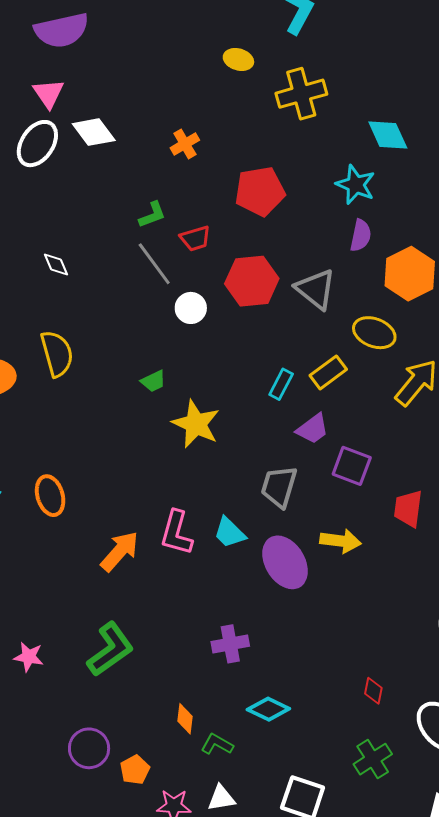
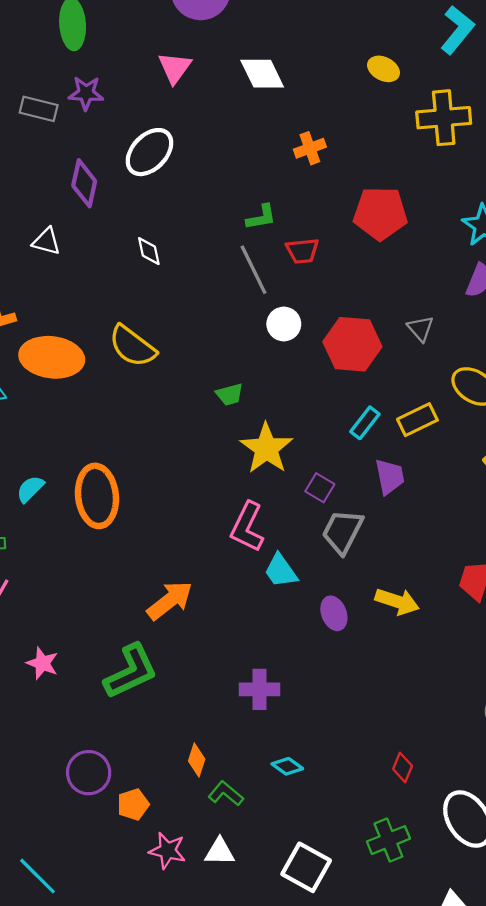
white diamond: (94, 132) -> (262, 74), moved
white ellipse: (37, 144) -> (149, 152), moved
red hexagon: (252, 281) -> (352, 344), moved
gray triangle: (316, 289) -> (420, 329), size x0.6
yellow semicircle: (57, 354) -> (132, 346), turned 132
purple trapezoid: (313, 429) -> (390, 477), turned -75
purple square: (352, 466) -> (320, 488), moved, size x0.7
orange ellipse: (50, 496) -> (97, 496), size x1.4
pink L-shape: (176, 533) -> (247, 527), moved
orange arrow: (120, 551) -> (170, 600), moved
purple ellipse: (285, 562) -> (334, 613), size x0.6
cyan diamond: (268, 709) -> (287, 766), size x0.7

